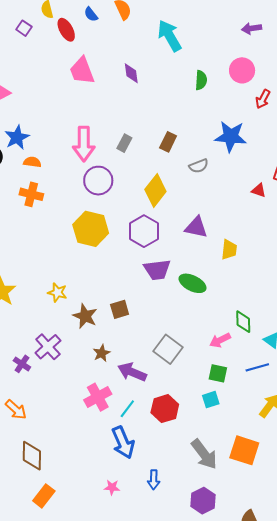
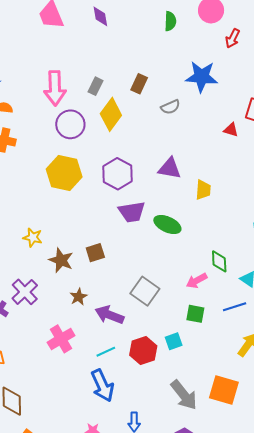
yellow diamond: (155, 190) -> (111, 114), moved
pink cross: (98, 397) -> (61, 339), moved
cyan square: (211, 400) -> (174, 341), moved
cyan line: (127, 409) -> (106, 352), turned 30

